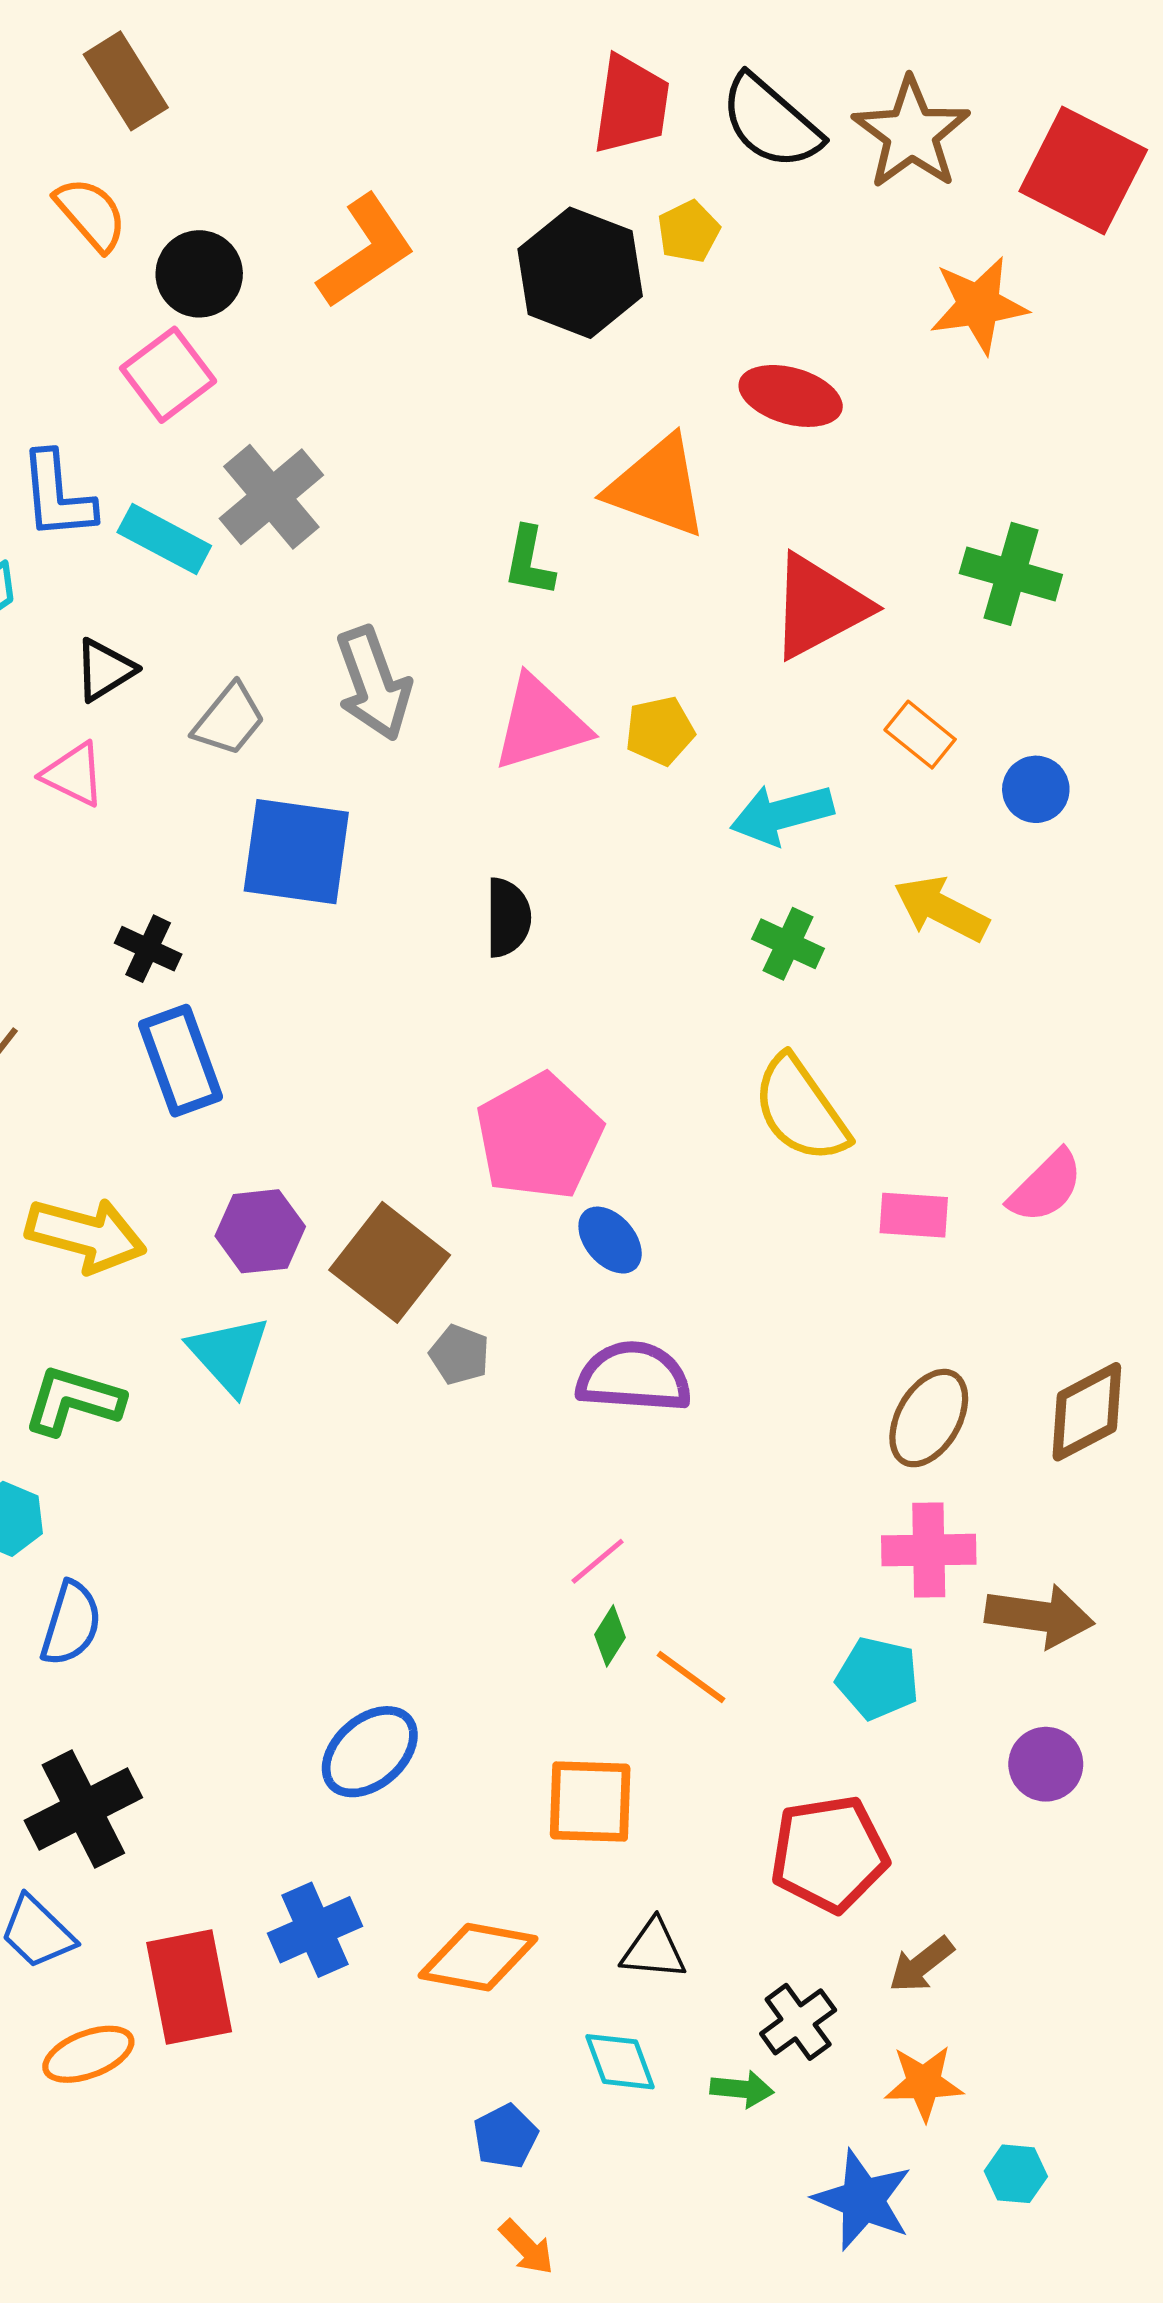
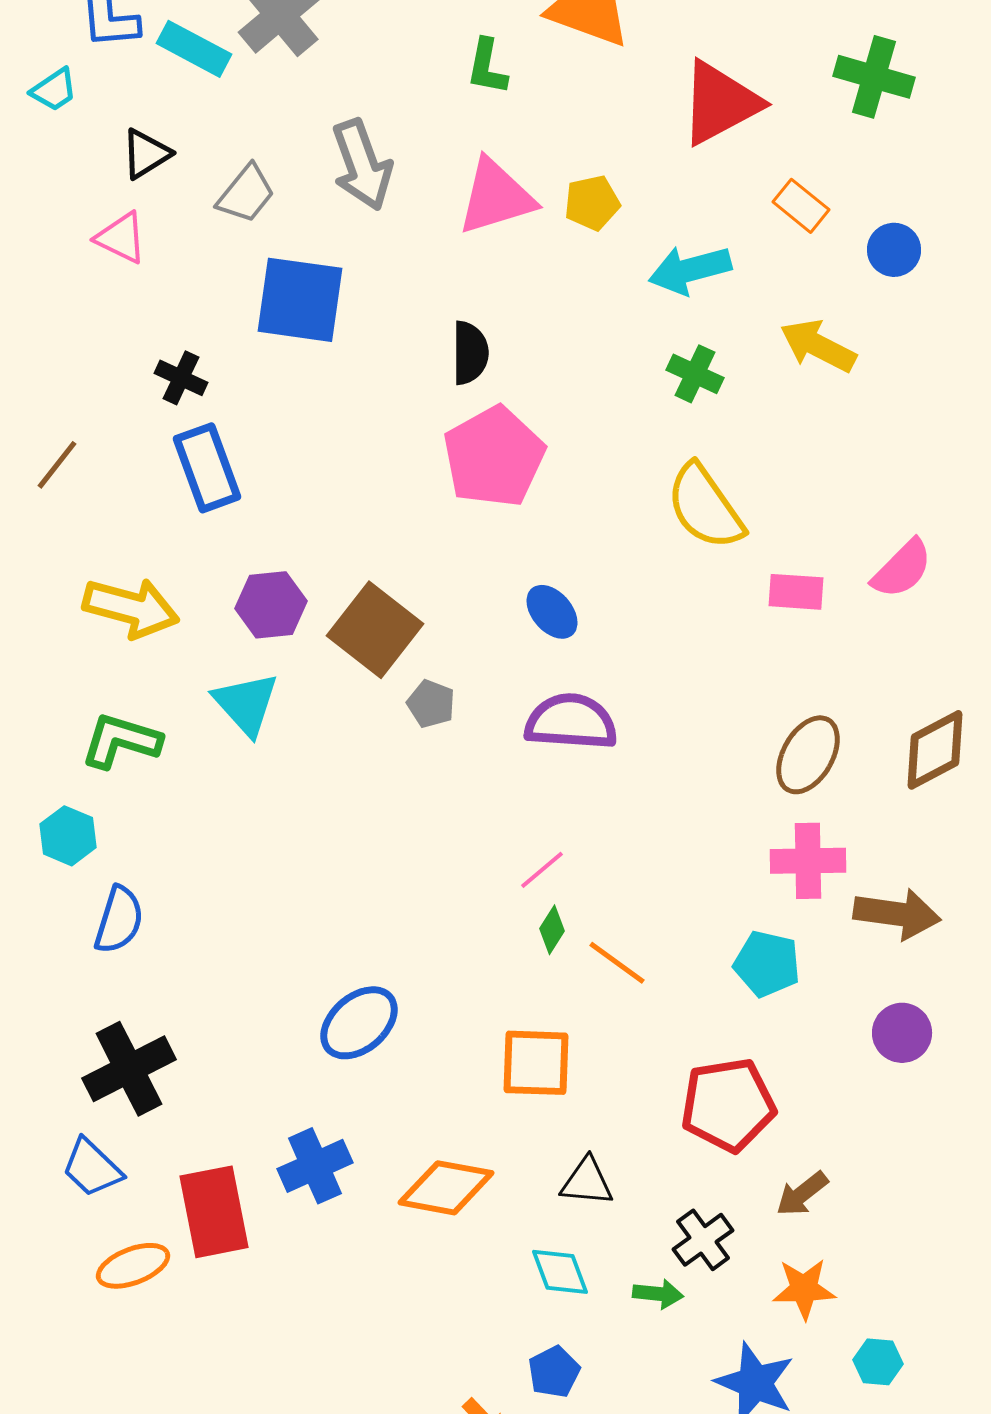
pink pentagon: (539, 1137) -> (494, 457), moved
blue pentagon: (505, 2136) -> (554, 1372), moved

